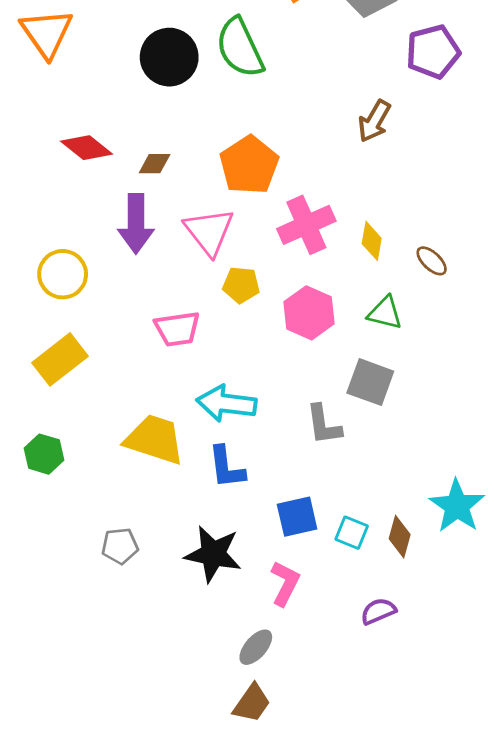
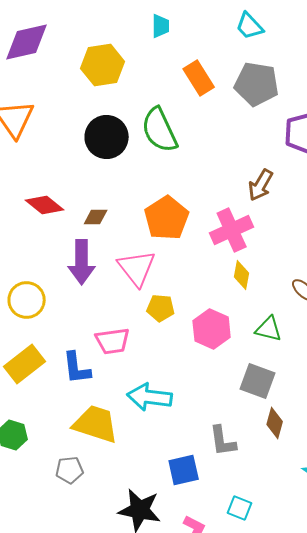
pink cross: (306, 225) -> (232, 230), moved
yellow diamond: (372, 241) -> (242, 275), moved
gray L-shape: (324, 425) -> (223, 441), moved
blue L-shape: (226, 467) -> (77, 368), moved
blue square: (297, 517) -> (184, 470), moved
cyan square: (352, 533) -> (240, 508), moved
brown diamond: (400, 537) -> (275, 423), moved
gray pentagon: (120, 546) -> (70, 470), moved

